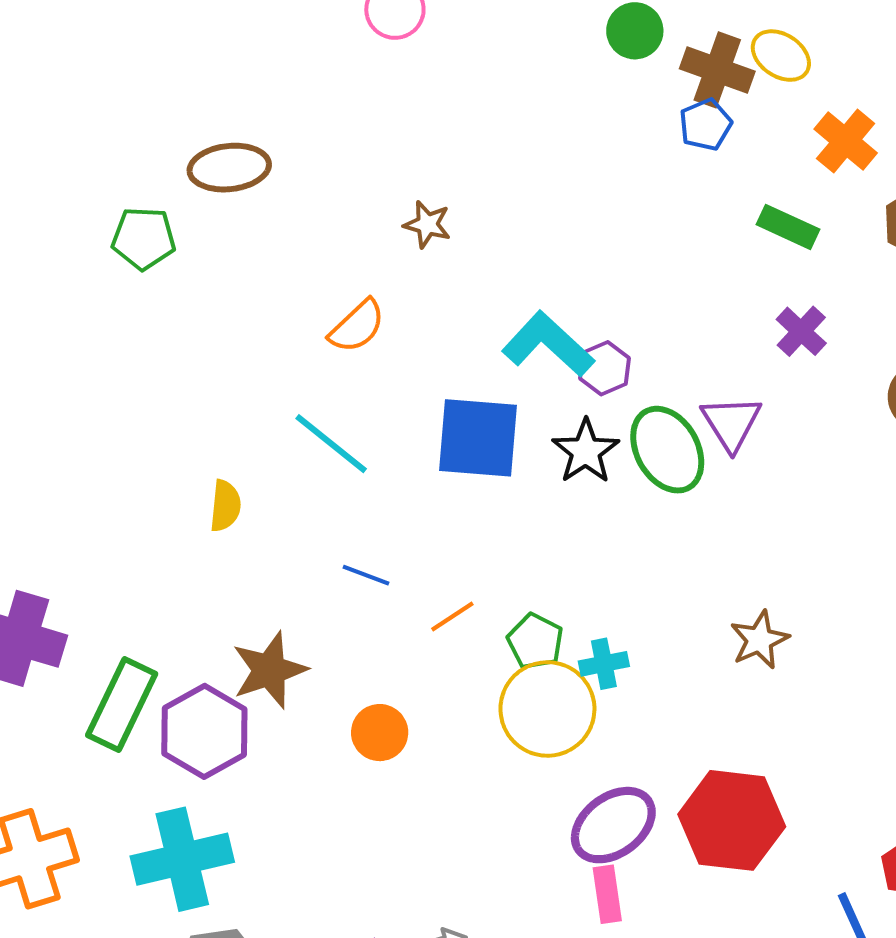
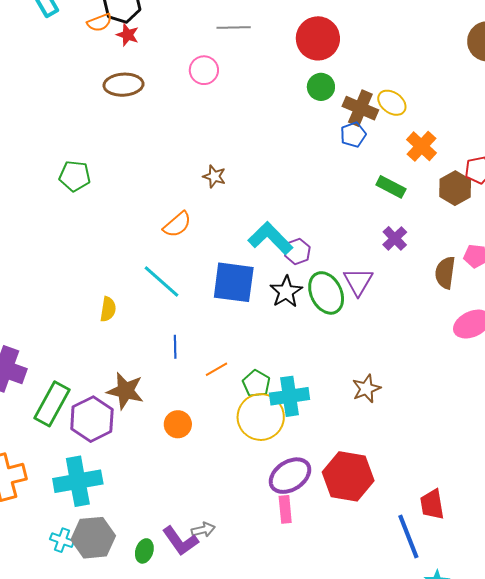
brown ellipse: (229, 168) -> (123, 85), moved
blue line: (366, 575) -> (175, 347), turned 65
cyan cross: (604, 664) -> (289, 396), size x1.6
brown star: (269, 670) -> (125, 391), turned 30

